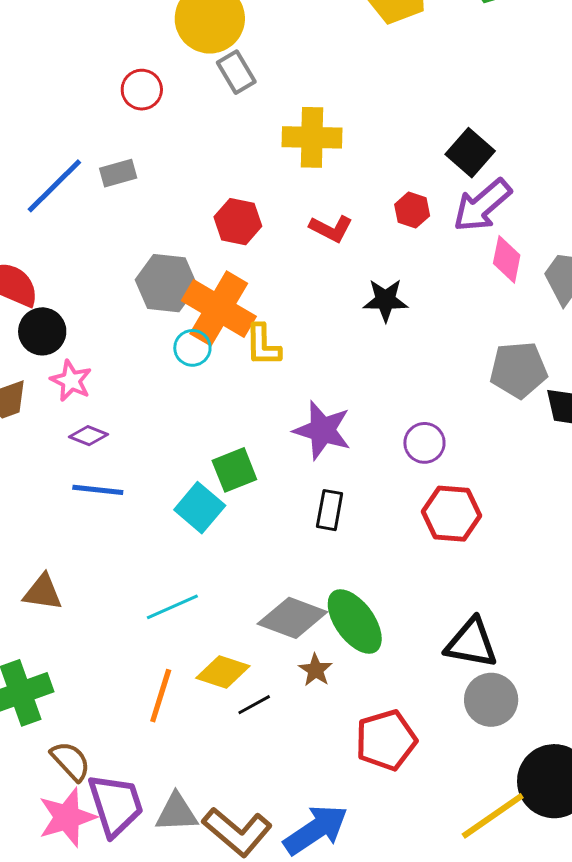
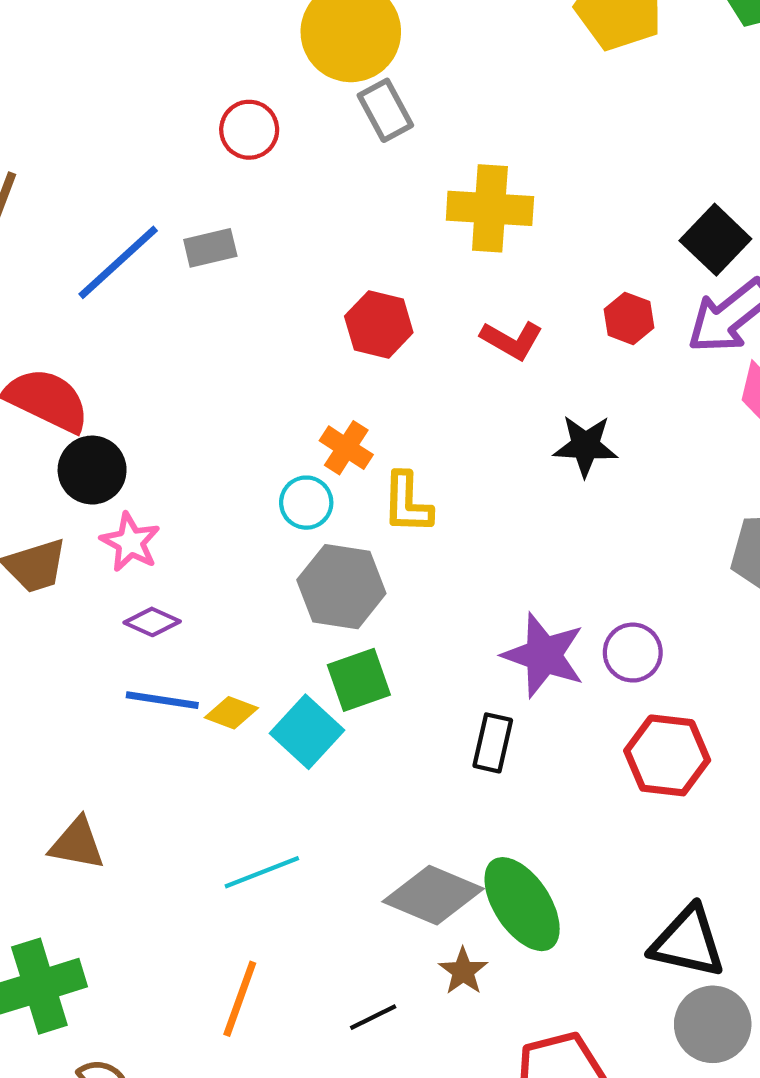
gray hexagon: (166, 283) -> (341, 587), moved
orange cross: (219, 308) -> (346, 448), size x0.5
purple star: (322, 430) -> (544, 655), moved
yellow diamond: (223, 672) -> (231, 713), moved, size x0.7

